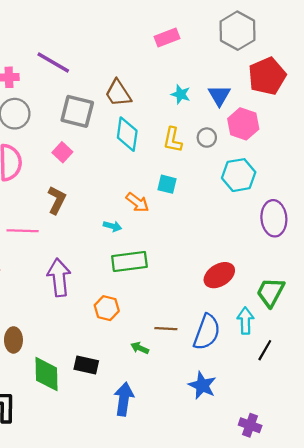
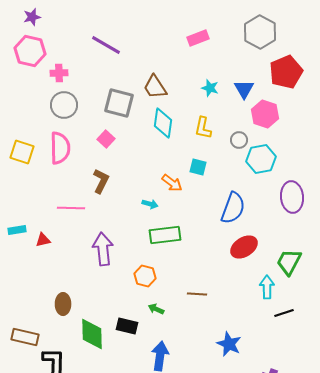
purple line: (53, 62) -> (106, 45), moved
gray circle: (207, 138) -> (239, 140), moved
blue semicircle: (207, 332) -> (233, 208), moved
green arrow: (140, 348) -> (156, 309), moved
black line: (265, 350) -> (284, 313), turned 42

